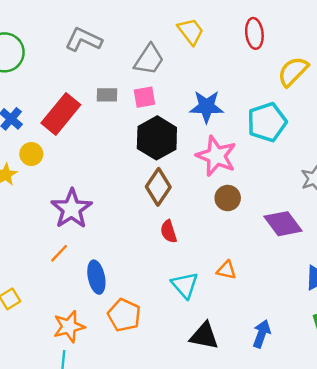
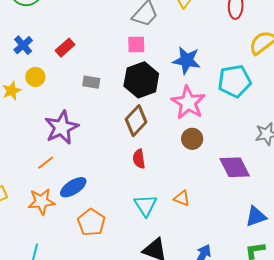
gray rectangle: (107, 95) -> (91, 82), moved
red rectangle: (61, 114) -> (65, 48), size x0.6
blue ellipse: (96, 277) -> (73, 187), turned 60
orange star: (69, 327) -> (41, 201), moved

